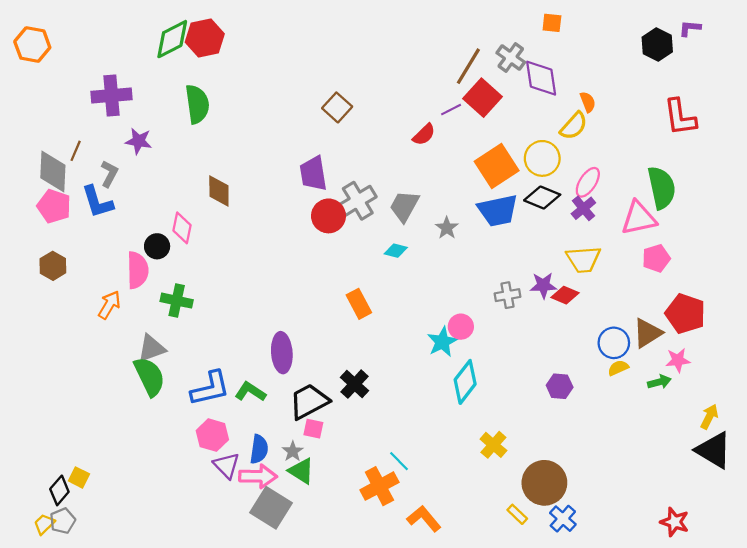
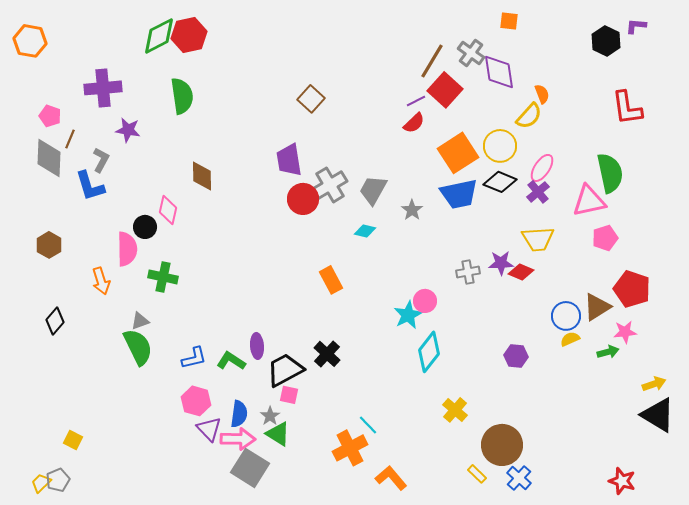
red semicircle: (424, 135) -> (414, 123), moved
pink pentagon: (54, 206) -> (50, 116), moved, size x0.7
orange arrow: (109, 305) -> (101, 281), turned 132
gray triangle: (152, 348) -> (140, 321), size x0.7
purple ellipse: (282, 353) -> (257, 346), moved, size x0.7
blue L-shape: (210, 388) -> (194, 358), size x0.7
yellow arrow: (709, 417) -> (654, 384), turned 45
black diamond: (59, 490) -> (55, 321), moved

